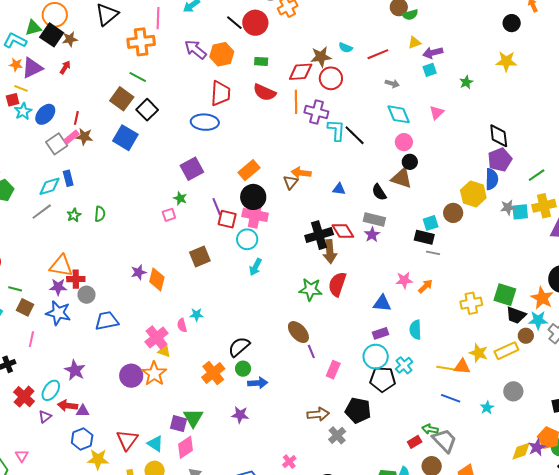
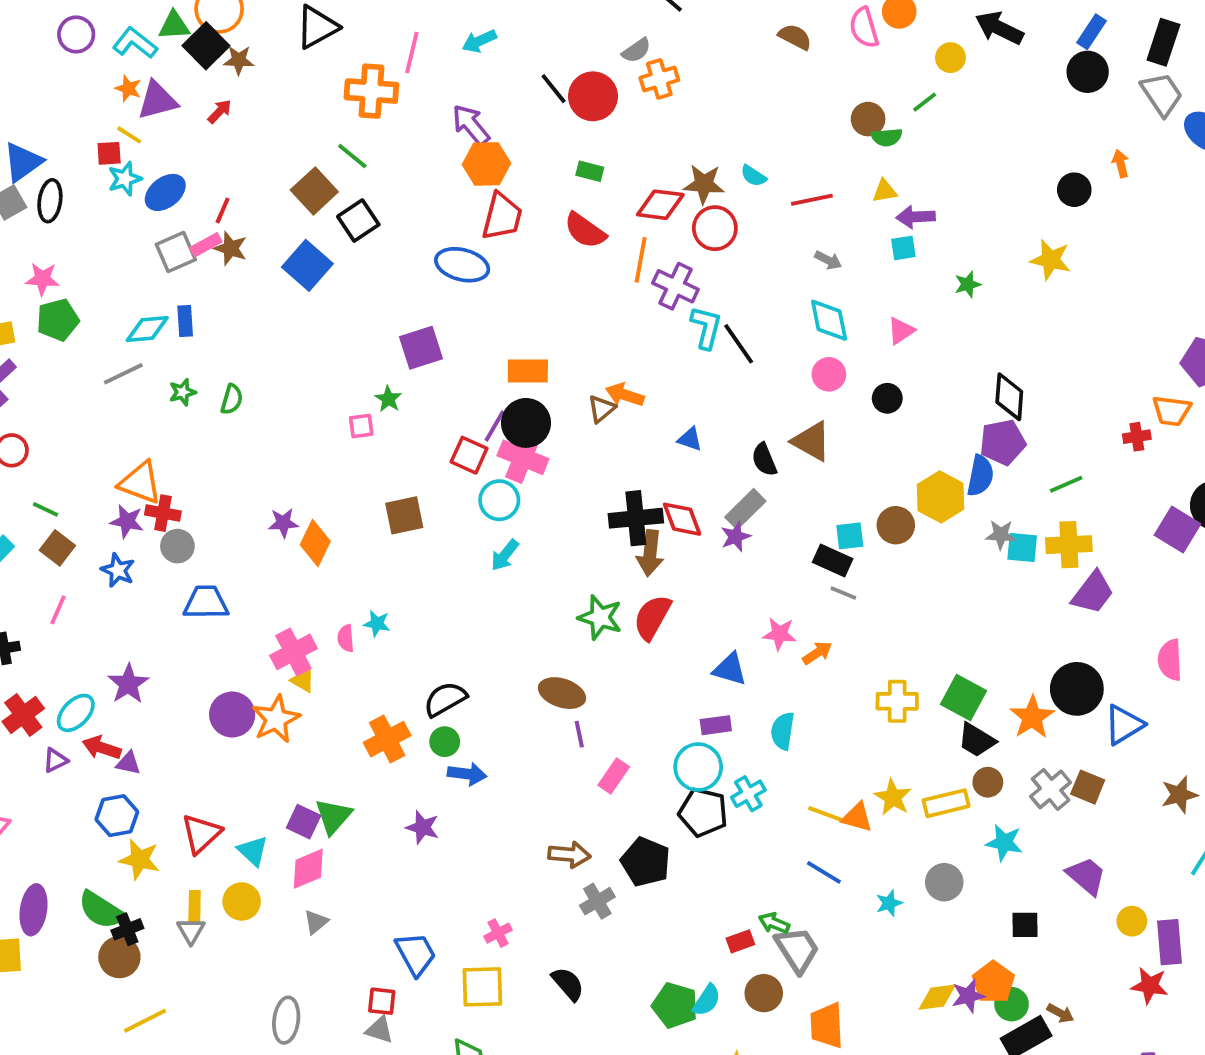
orange hexagon: (222, 54) -> (486, 164), moved
black circle: (410, 162) -> (887, 398), moved
orange rectangle: (249, 170) -> (528, 371), turned 30
purple line: (217, 207) -> (495, 426), moved, turned 42
gray rectangle: (374, 219) -> (745, 509), turned -70
blue star: (58, 313) -> (118, 570), size x0.7
cyan star: (538, 320) -> (1004, 843), moved
brown ellipse: (298, 332) -> (562, 693), turned -40

